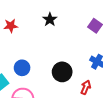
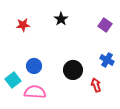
red arrow: (86, 87) -> (96, 85), turned -40

